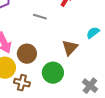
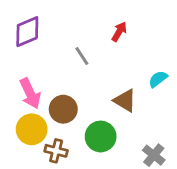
gray line: (40, 17) -> (82, 56), turned 40
brown triangle: (70, 48) -> (125, 101), turned -42

